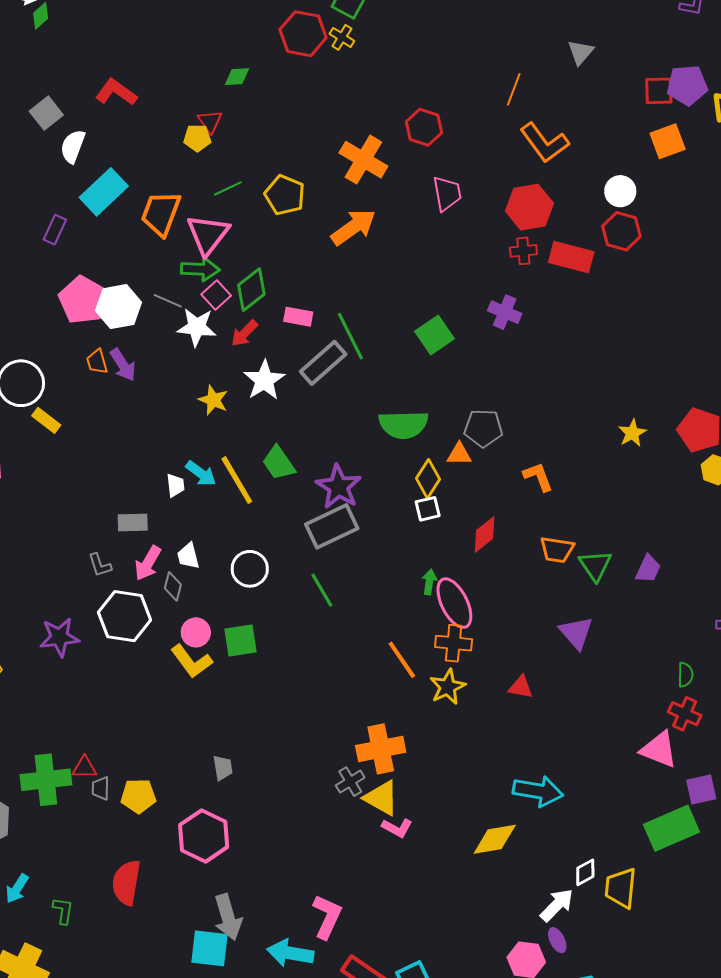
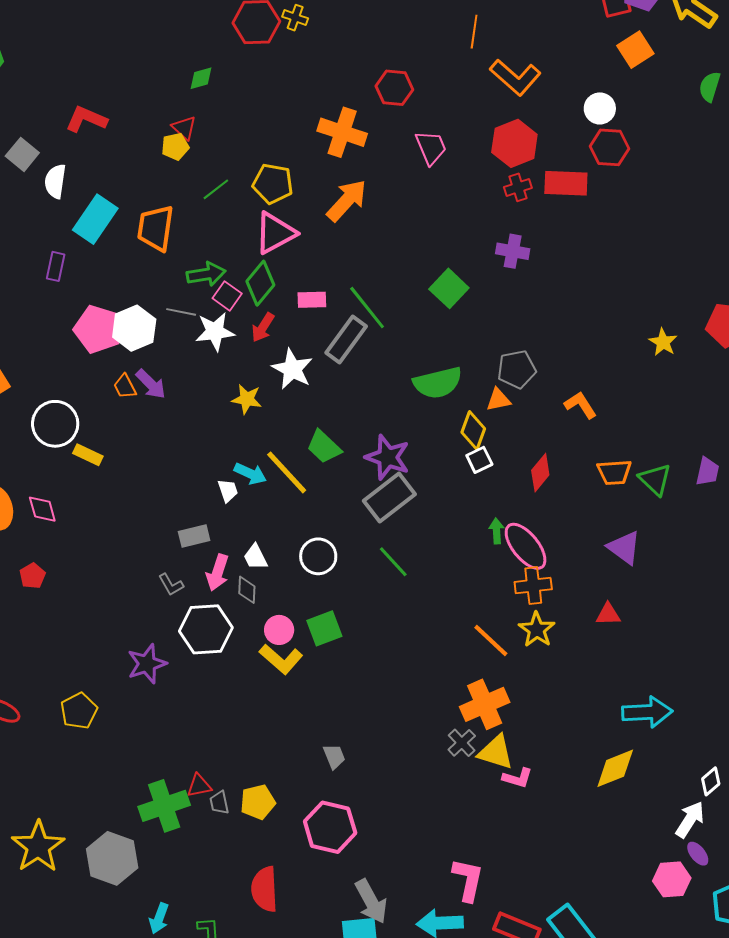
pink triangle: (208, 235) -> (275, 233), moved, turned 36
purple triangle: (576, 633) -> (624, 548), moved
orange line: (402, 660) -> (491, 640), moved

